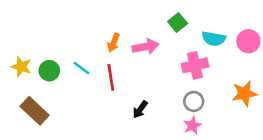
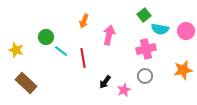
green square: (178, 23) -> (144, 15), moved
orange arrow: (113, 43) -> (84, 21), moved
pink arrow: (146, 47) -> (109, 35), turned -66
green circle: (49, 71) -> (46, 37), moved
pink star: (192, 125) -> (124, 90), moved

